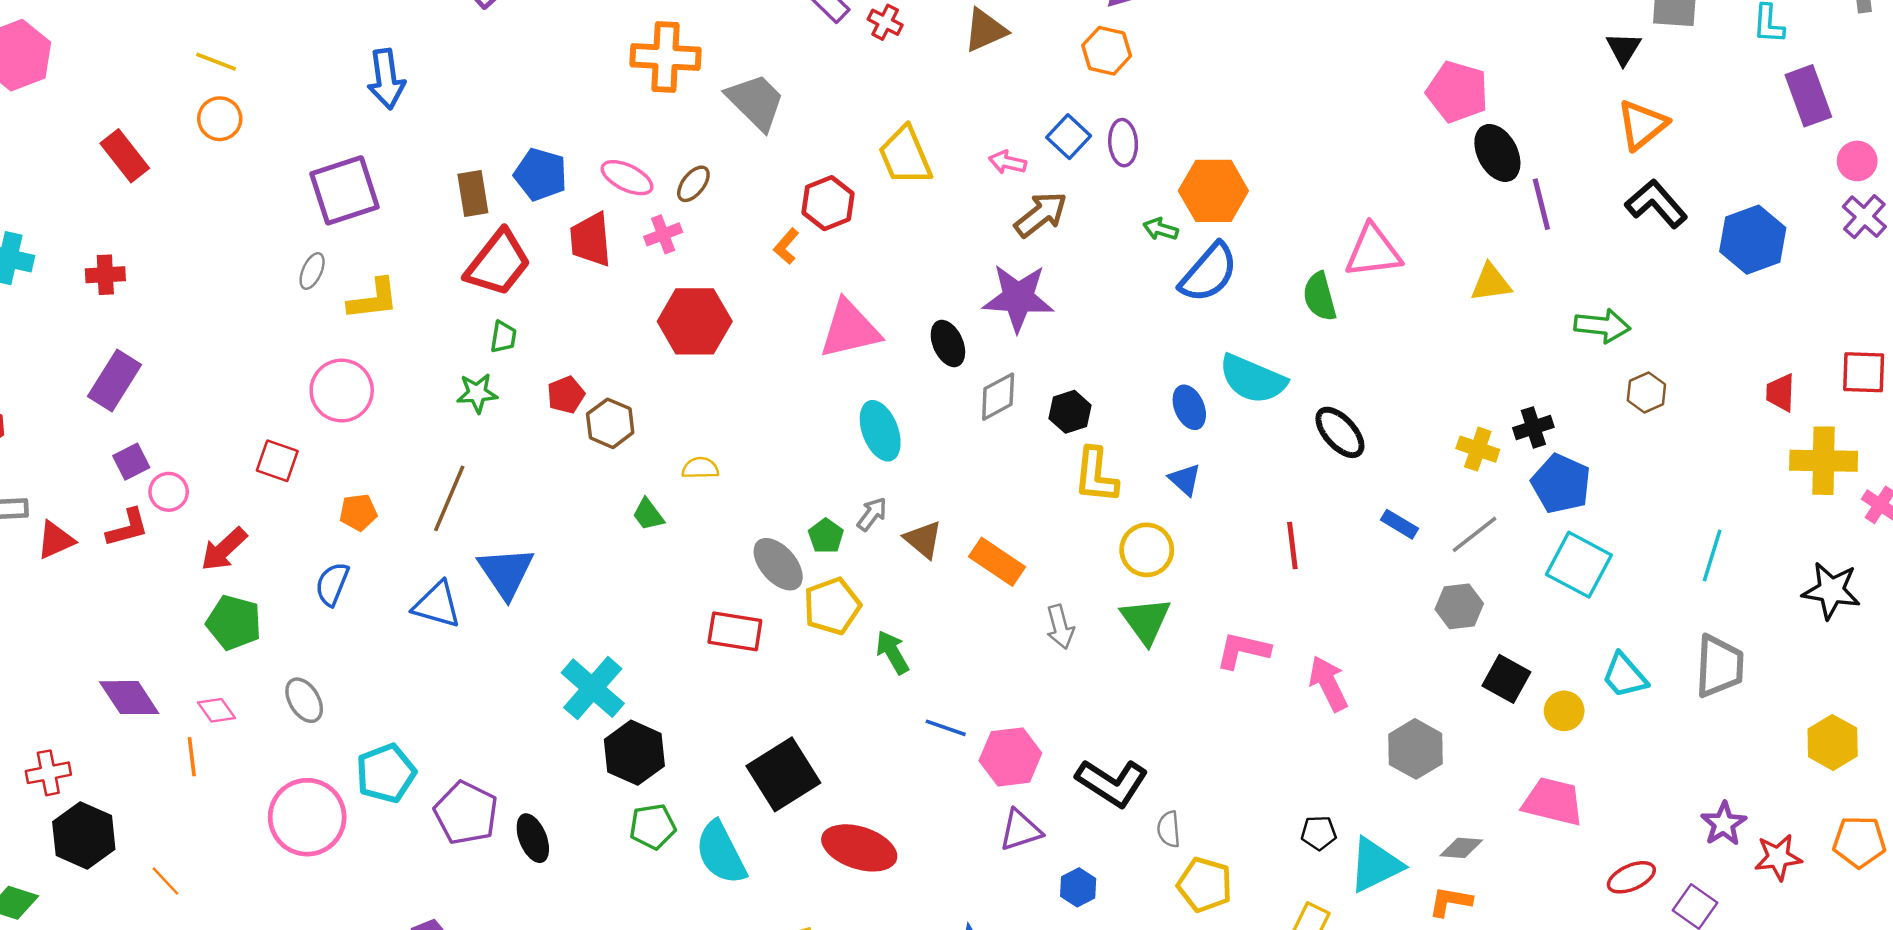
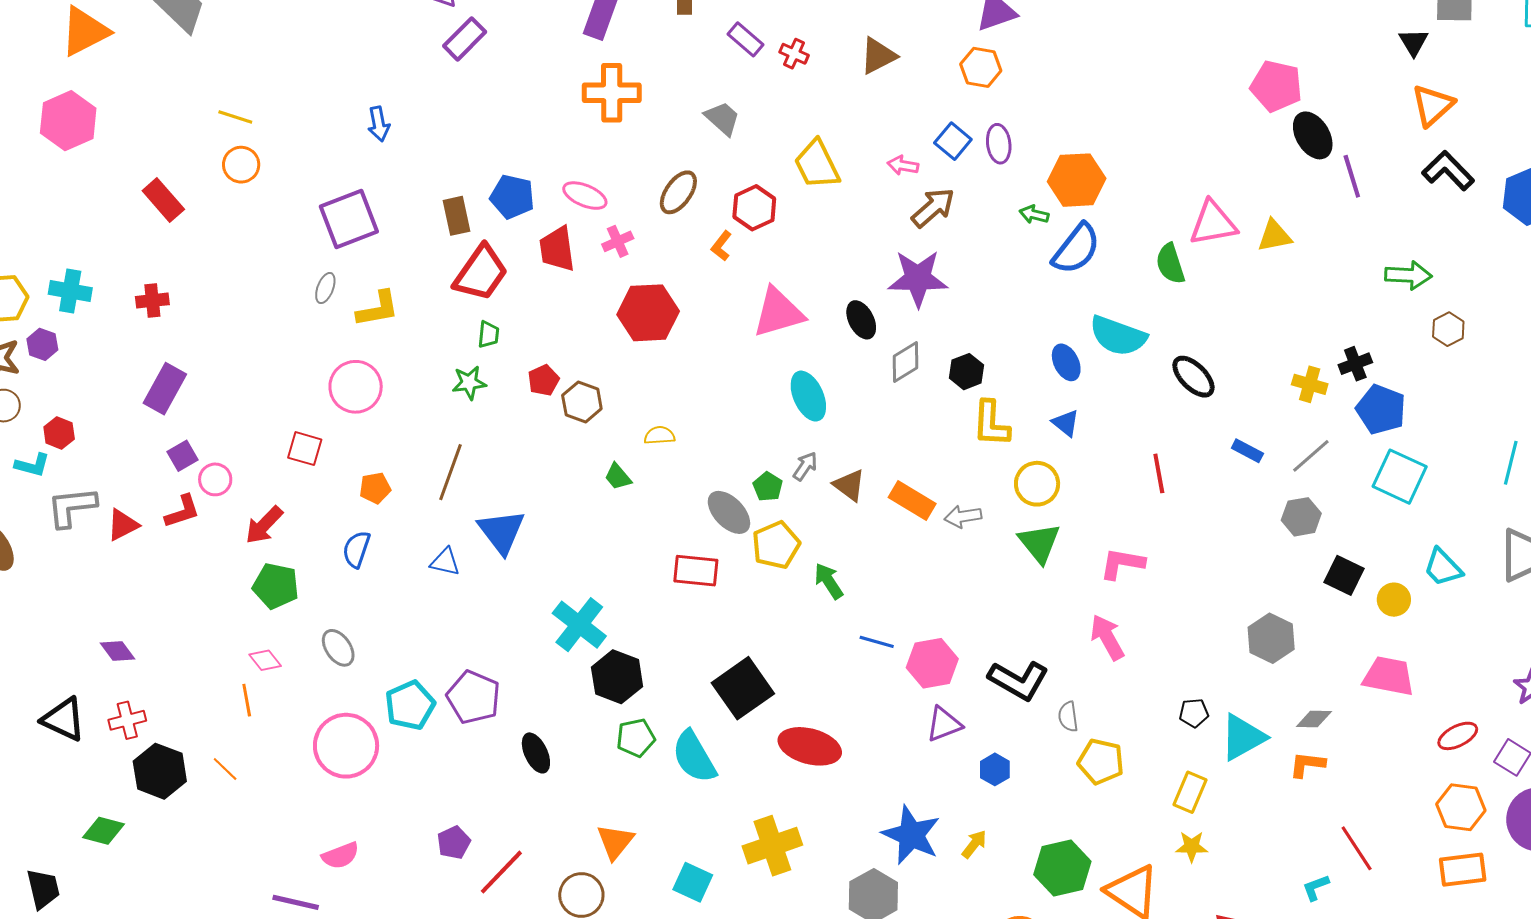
blue arrow: (386, 79) -> (379, 124), size x0.7
gray trapezoid: (756, 102) -> (722, 118), moved, size x0.7
brown ellipse: (693, 184) -> (678, 192), moved, size x1.4
yellow triangle: (1491, 283) -> (1274, 236), moved
blue triangle: (437, 605) -> (445, 562), size x0.7
gray arrow: (1060, 627) -> (963, 516), moved, turned 99
pink arrow: (1328, 684) -> (1107, 637), moved
purple diamond: (129, 698) -> (117, 651), moved, size x0.7
purple pentagon: (466, 813) -> (473, 697), moved
orange line: (166, 881) -> (225, 769), moved

